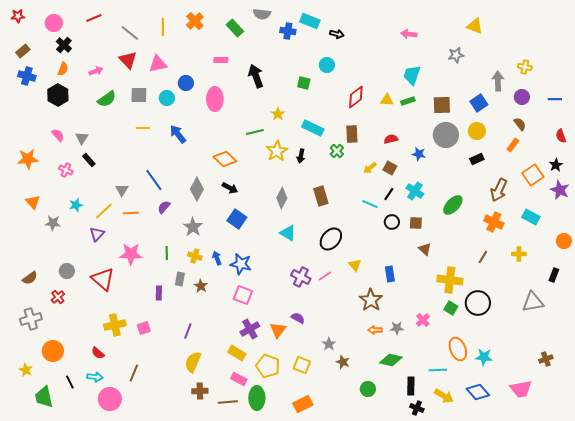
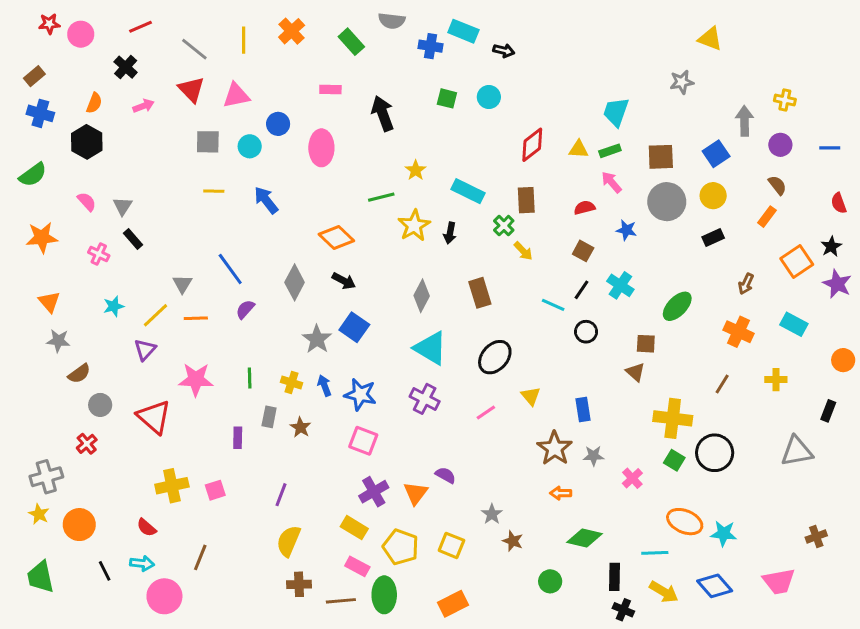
red star: (18, 16) -> (49, 24), moved
pink arrow: (409, 34) -> (611, 182), moved, turned 42
black cross: (64, 45) -> (126, 67), moved
green square: (304, 83) -> (447, 98), moved
green semicircle: (107, 99) -> (33, 175), moved
yellow arrow: (370, 168) -> (523, 251), moved, turned -96
brown arrow: (499, 190) -> (746, 284), size x0.6
gray star: (53, 223) -> (58, 341), moved
brown square: (416, 223) -> (646, 344), moved
gray star: (193, 227) -> (317, 339), moved
cyan triangle: (288, 233) -> (431, 348), size x1.4
purple cross: (301, 277) -> (425, 399), moved
brown semicircle: (30, 278) -> (79, 374), moved
gray star: (397, 328) -> (594, 456), moved
orange ellipse: (458, 349) -> (685, 522), turned -45
yellow star: (26, 370) -> (39, 514), moved
green trapezoid: (44, 397) -> (40, 577), moved

